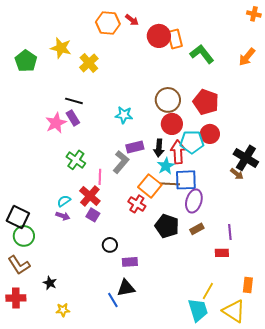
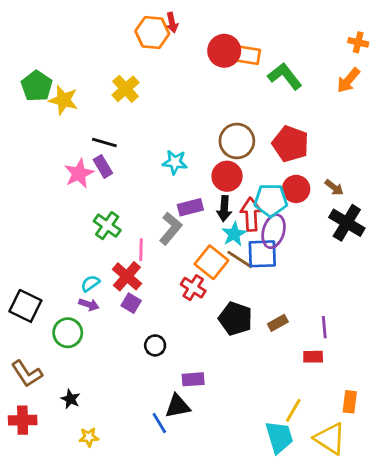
orange cross: (254, 14) -> (358, 42), moved
red arrow: (132, 20) -> (172, 23), moved, turned 40
orange rectangle: (175, 39) -> (247, 55), turned -66
yellow star: (61, 48) -> (63, 100), moved
red circle: (172, 124) -> (227, 176), moved
brown arrow: (237, 174) -> (334, 188), moved
brown line: (170, 184) -> (240, 259), turned 30
purple ellipse: (194, 201) -> (274, 231), moved
green circle: (24, 236) -> (68, 333), moved
purple rectangle: (130, 262) -> (193, 379), moved

